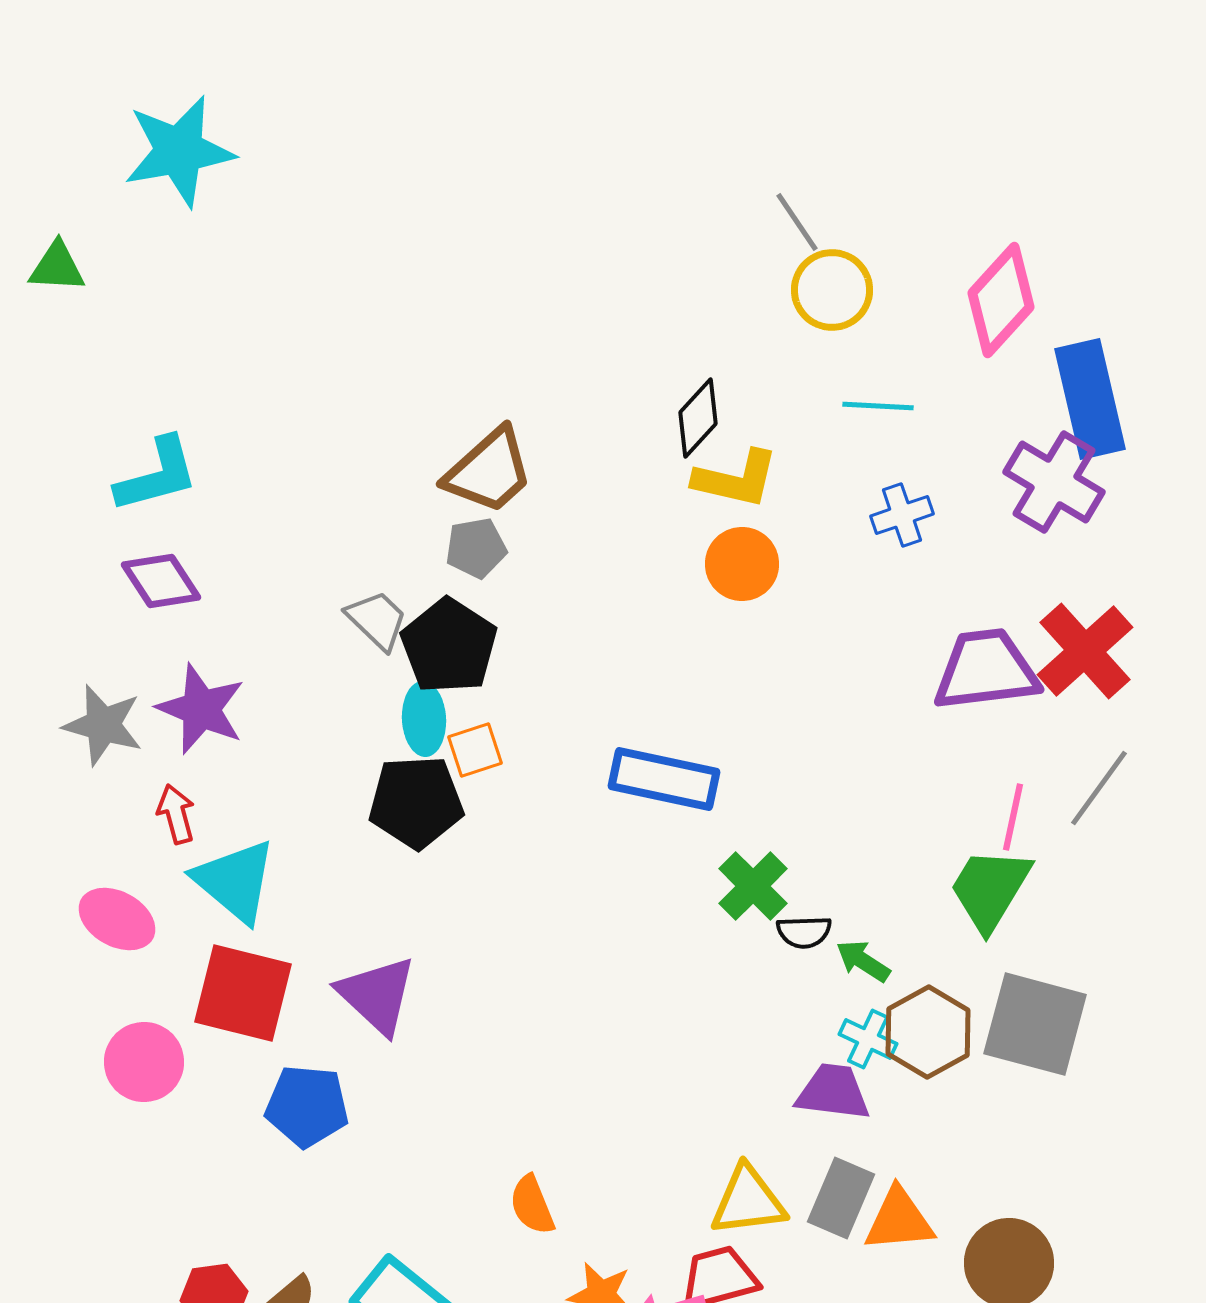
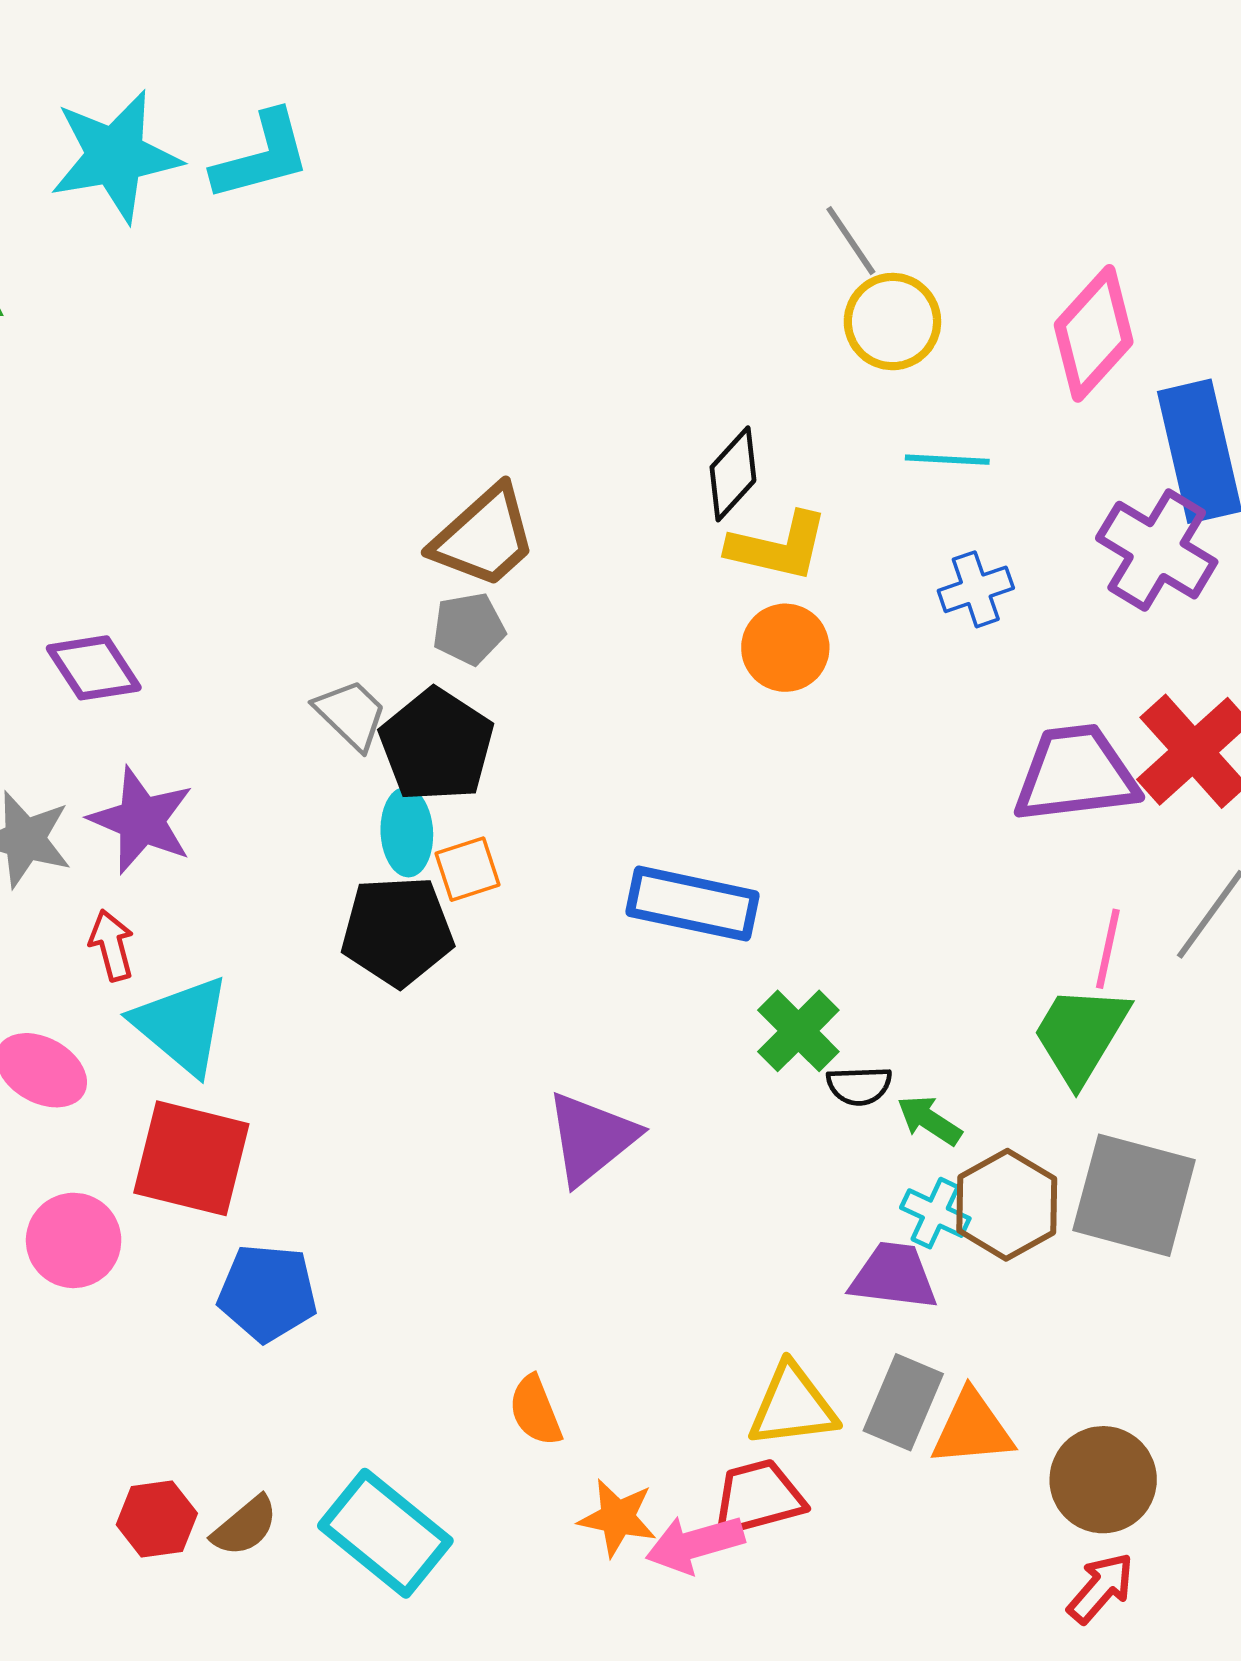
cyan L-shape: (157, 475) -> (262, 156), moved
purple triangle: (377, 995) -> (591, 1138), moved, turned 38

